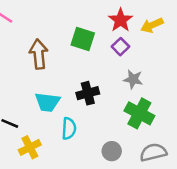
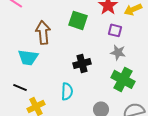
purple square: (121, 47) -> (115, 30), moved, turned -32
cyan trapezoid: (47, 102) -> (28, 57), moved

